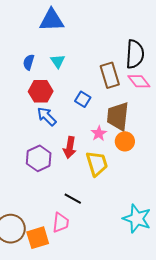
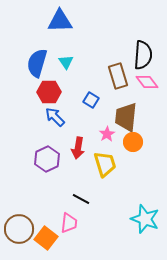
blue semicircle: (29, 62) -> (37, 63), size x1.8
orange square: (38, 238) -> (46, 238), turned -35

